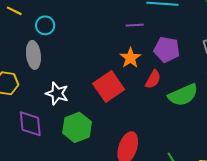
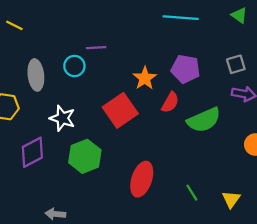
cyan circle: (45, 25) -> (74, 66), moved
purple line: (135, 25) -> (96, 48), moved
purple diamond: (30, 124) -> (32, 152), turned 68

